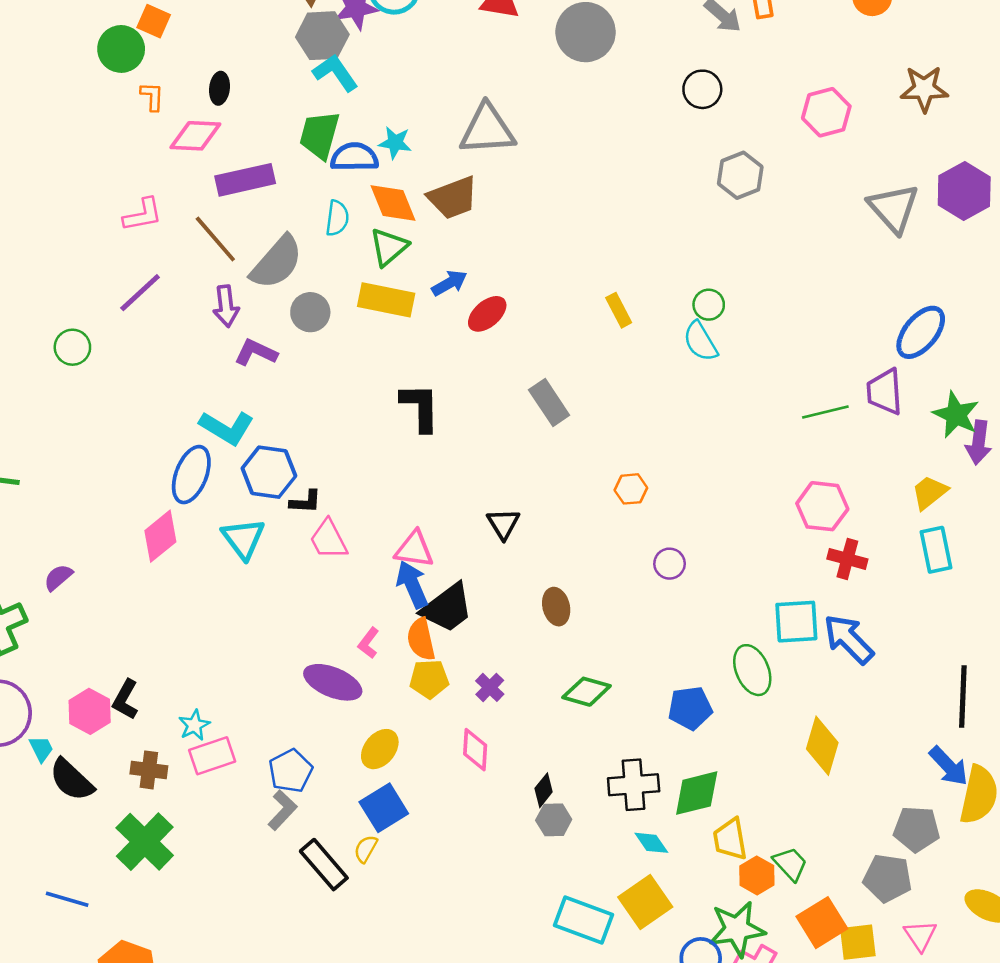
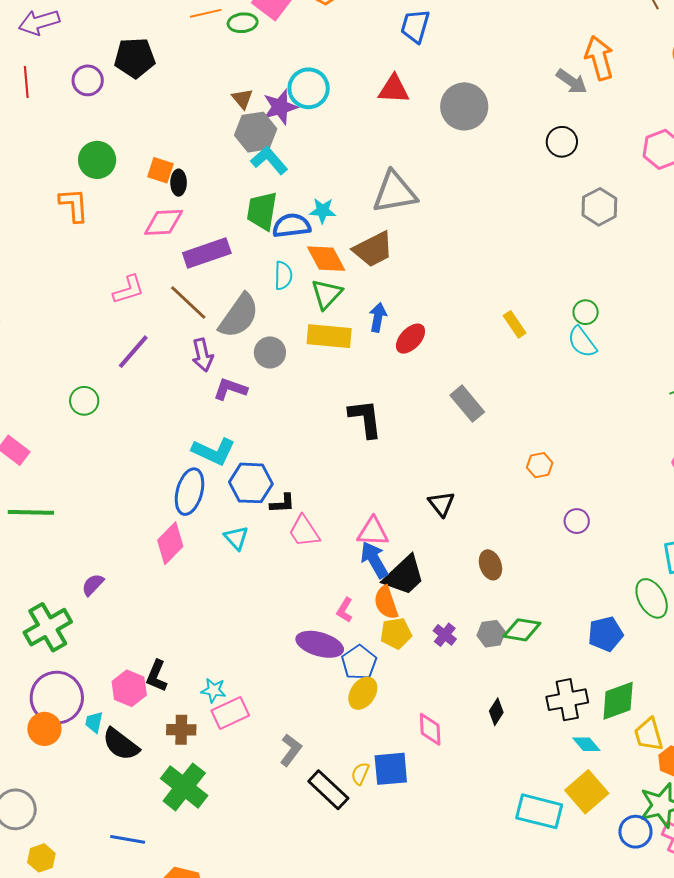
orange square: (154, 21) -> (160, 170), moved
orange L-shape: (152, 96) -> (74, 205), moved, size x1.5
blue arrow: (449, 283) -> (378, 317), turned -44
cyan triangle: (243, 539) -> (236, 538), size x0.7
cyan star: (194, 725) -> (214, 690), turned -30
cyan trapezoid: (41, 749) -> (94, 722), turned -135
pink diamond: (475, 750) -> (430, 729), moved
blue pentagon: (291, 771) -> (359, 662), moved
blue square: (384, 808) -> (391, 769), moved, turned 33
gray hexagon: (554, 820) -> (491, 634), moved

